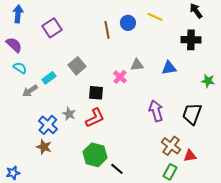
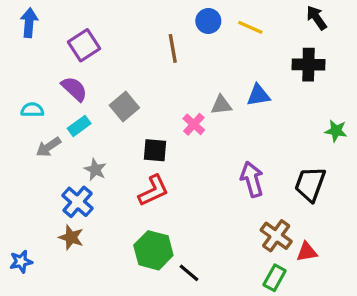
blue circle: (128, 23) -> (208, 21), moved
purple semicircle: (14, 45) -> (74, 89), moved
cyan semicircle: (20, 68) -> (32, 110), turned -32
blue triangle: (169, 68) -> (258, 95), moved
gray star: (69, 114) -> (95, 170), moved
blue star: (13, 173) -> (21, 262), moved

